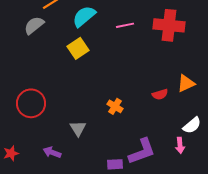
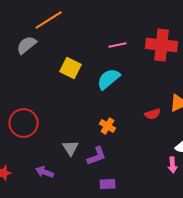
cyan semicircle: (84, 16) -> (109, 79), moved
yellow square: (78, 48) -> (71, 68), turned -30
purple L-shape: (142, 151) -> (97, 156), moved, size x0.7

